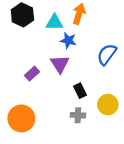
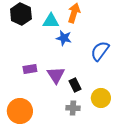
purple triangle: (60, 64) -> (56, 75), moved
purple rectangle: (32, 74) -> (30, 69), turned 32

